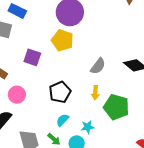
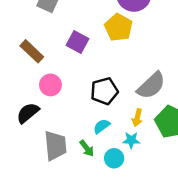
gray semicircle: (98, 66) -> (151, 86), moved, size x1.4
yellow arrow: (95, 93) -> (137, 118), moved

